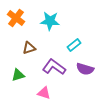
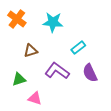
purple semicircle: (85, 69) -> (90, 73), turned 48
pink triangle: (44, 93) -> (35, 98), moved

